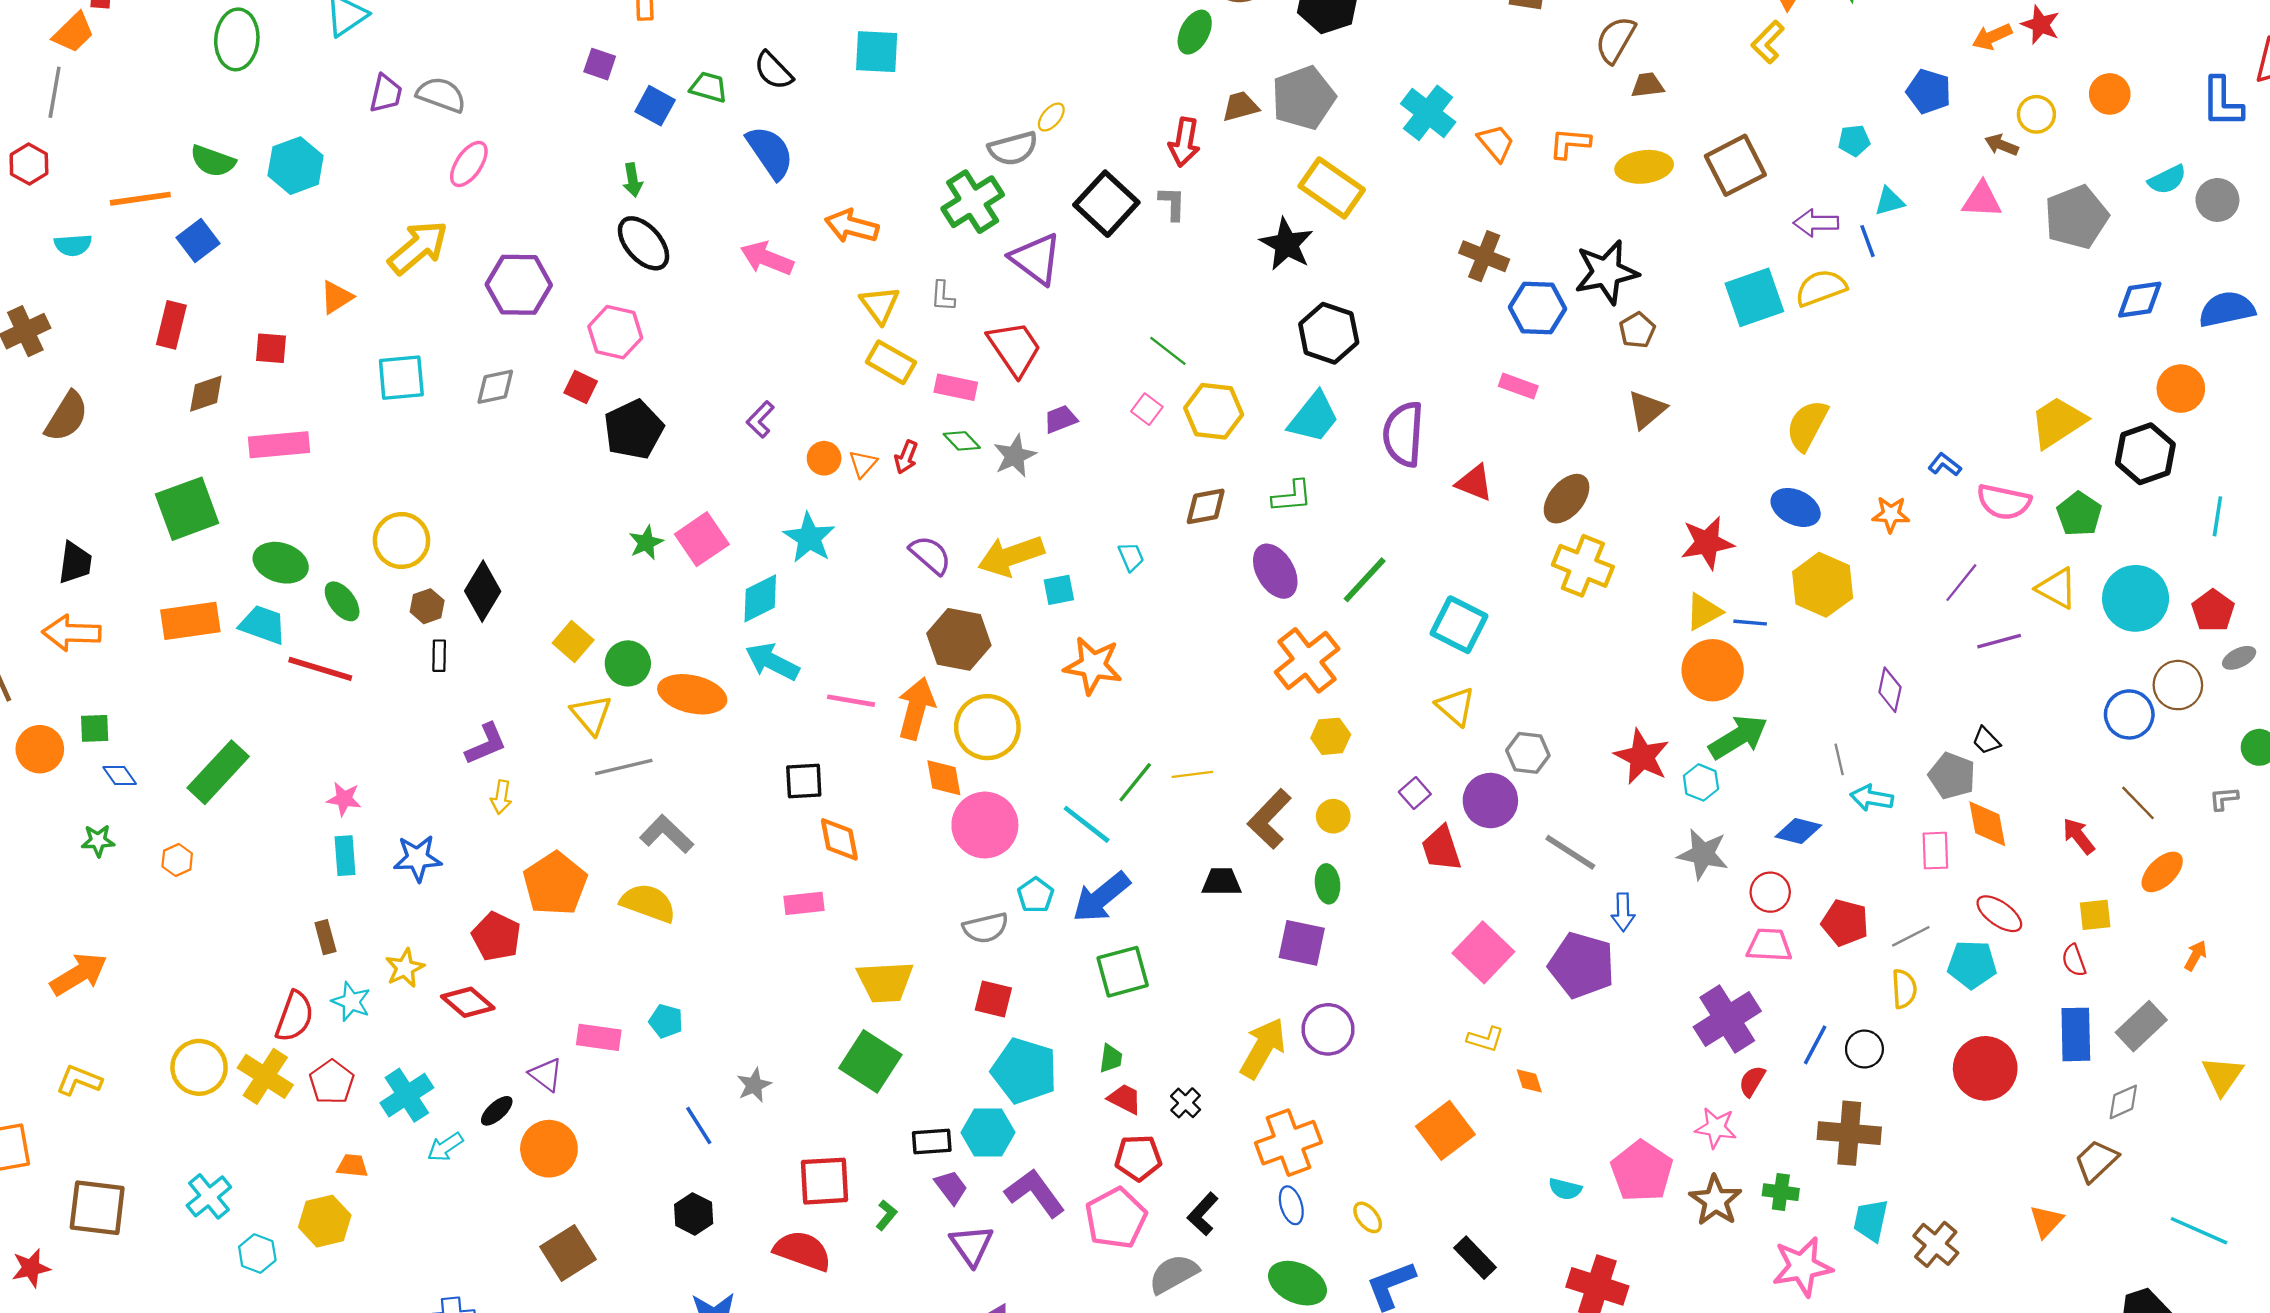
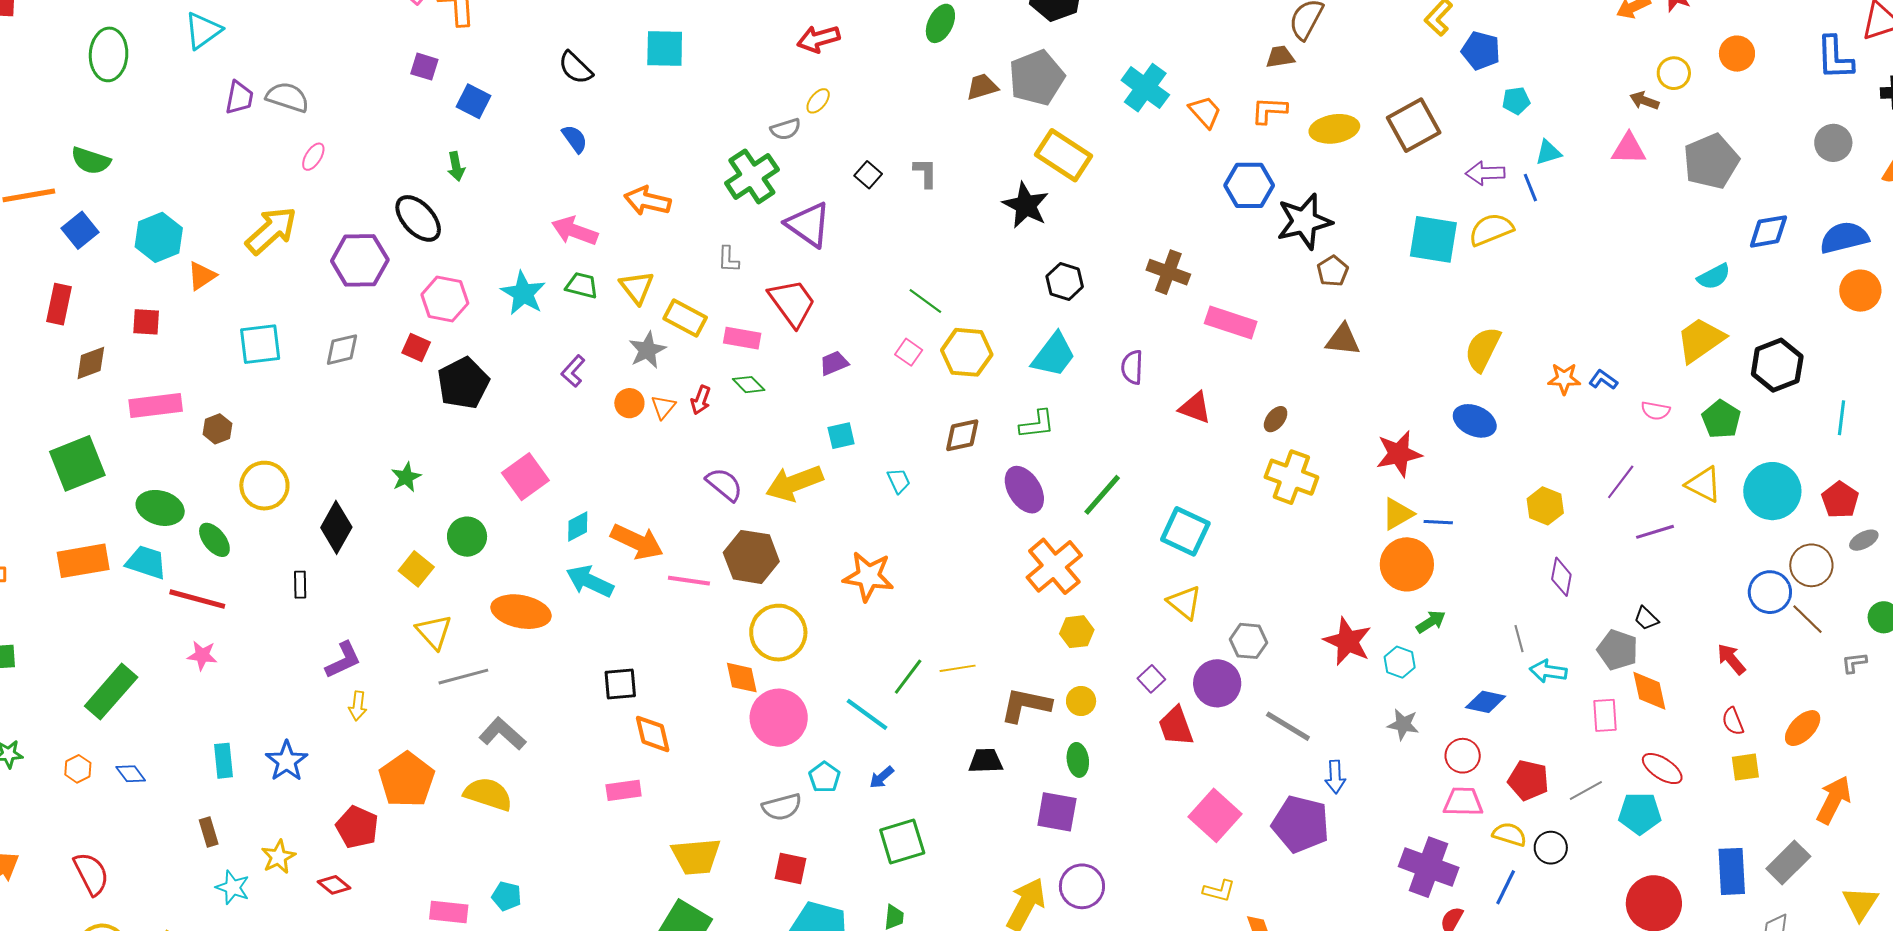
brown trapezoid: (1647, 85) -> (1280, 57), moved
green trapezoid: (709, 87) -> (582, 285), moved
blue pentagon: (1929, 91) -> (1481, 51), moved
red arrow: (1184, 142) -> (818, 39), moved, turned 66
gray semicircle: (1013, 148) -> (786, 129), size x0.7
blue semicircle: (770, 152) -> (575, 139), size x0.6
pink ellipse: (469, 164) -> (313, 157), size x0.7
cyan hexagon: (296, 166) -> (159, 237), moved
cyan semicircle: (2167, 180) -> (1714, 277), moved
black square: (1106, 204) -> (868, 175), size x0.5
black ellipse: (643, 243) -> (418, 218), moved
brown cross: (1484, 256) -> (1168, 272), moved
cyan square: (1754, 297) -> (1433, 239), turned 30
yellow triangle: (880, 305) -> (637, 287), moved
blue hexagon: (1538, 308) -> (1249, 185), moved
black hexagon: (1329, 333) -> (1065, 282), size x0.7
pink rectangle: (1518, 386) -> (1231, 323), size x1.5
orange circle: (2181, 389) -> (1860, 291), moved
brown triangle: (1647, 410) -> (1343, 340), turned 48
purple semicircle: (1403, 434) -> (1132, 367), size x0.6
gray star: (1015, 456) -> (647, 350), moved
brown ellipse: (1567, 499) -> (1276, 419), size x0.6
pink semicircle: (2004, 502) -> (1656, 411), size x0.6
orange star: (1891, 514) -> (1564, 379), moved
cyan star: (809, 538) -> (523, 293), moved
green star: (646, 543) -> (406, 477), moved
yellow hexagon: (1823, 585) -> (1545, 506), moved, size x0.7
cyan square: (1059, 590) -> (841, 436), moved
cyan diamond: (760, 598) -> (578, 527), size x0.7
brown hexagon: (427, 606) -> (217, 429), moved
green circle: (628, 663) -> (467, 537), moved
pink line: (851, 701) -> (689, 581), moved
orange arrow: (916, 708) -> (637, 542), moved, turned 102
green arrow: (1738, 737) -> (1431, 622), size x0.6
blue diamond: (120, 775) -> (131, 774), moved
pink star: (344, 799) -> (202, 655), moved
brown line: (2138, 803) -> (1807, 619), moved
brown L-shape: (1269, 819) -> (1026, 705), turned 60
red arrow: (2079, 836) -> (1731, 659), moved
gray star: (1703, 854) -> (1403, 724), size x0.7
blue star: (417, 858) -> (287, 761), turned -30
blue arrow: (1101, 897) -> (882, 777), size x0.5
orange arrow: (2196, 956) -> (1834, 800), size x1.8
red semicircle: (2074, 960) -> (1733, 721), moved
yellow semicircle: (1904, 989) -> (1509, 834), moved, turned -68
red diamond: (468, 1002) -> (334, 885), size x0.7
red semicircle: (295, 1016) -> (91, 874), moved, turned -45
purple cross: (1727, 1019) -> (1429, 867), turned -36
black circle: (1864, 1049) -> (1551, 848), moved

